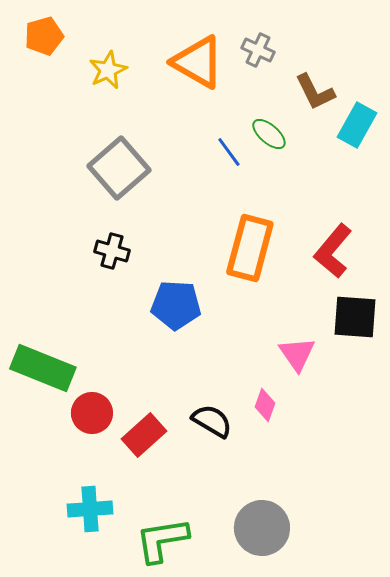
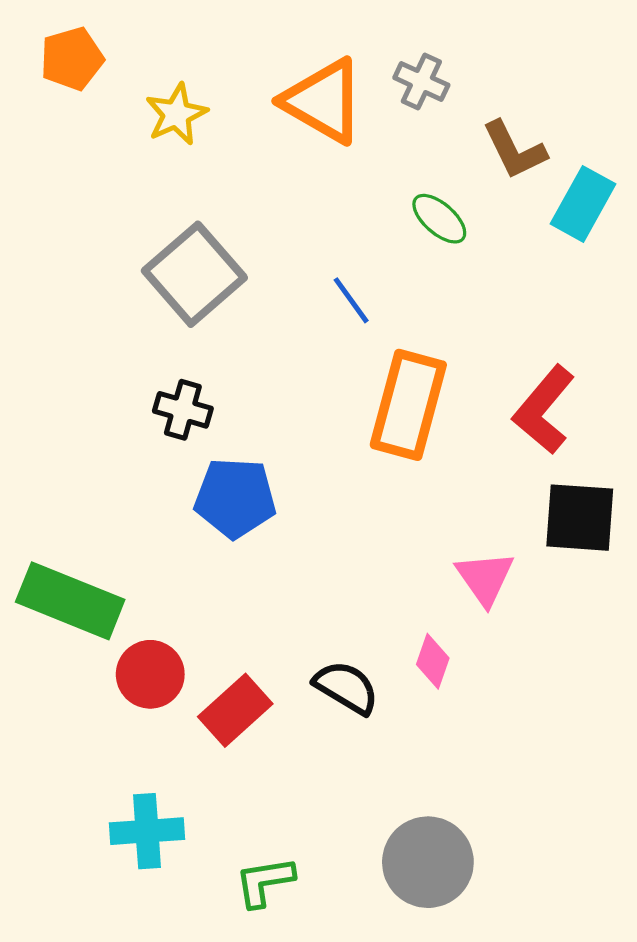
blue line: (229, 152) -> (351, 300), moved
blue pentagon: (176, 305) -> (235, 498), moved
green L-shape: (162, 540) -> (265, 882), size x0.7

